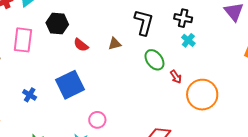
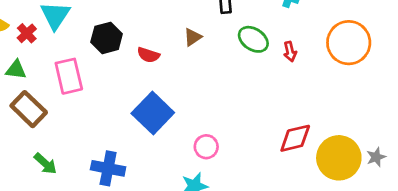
red arrow: (176, 77) -> (290, 52), turned 40
blue cross: (30, 95) -> (108, 168), moved, size x1.6
orange circle: (202, 95) -> (349, 43), moved

